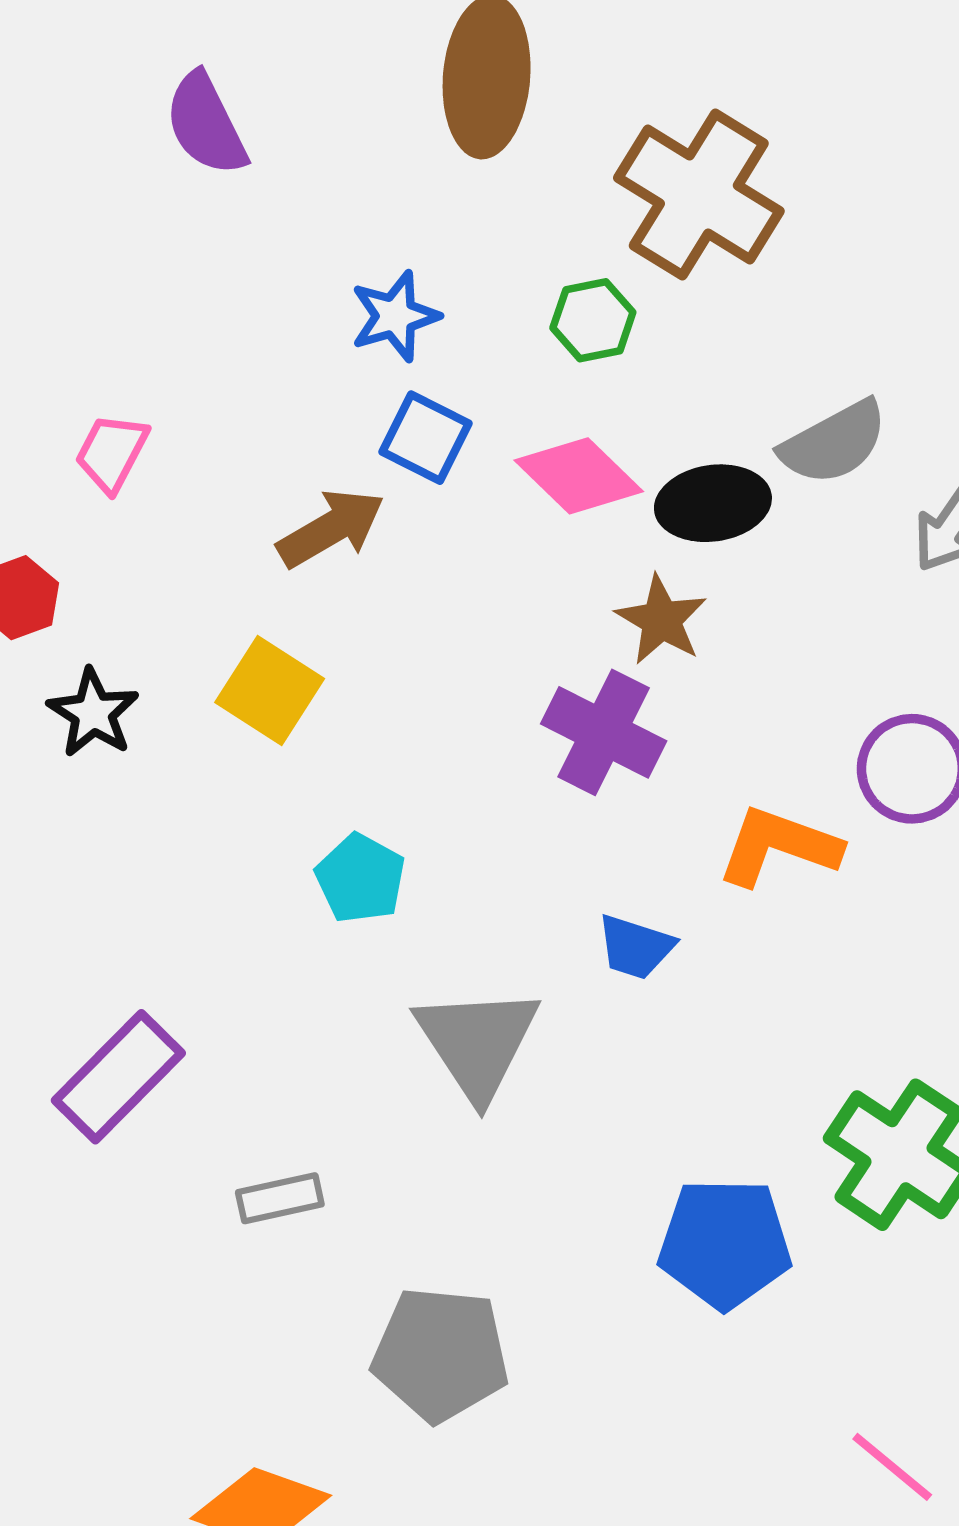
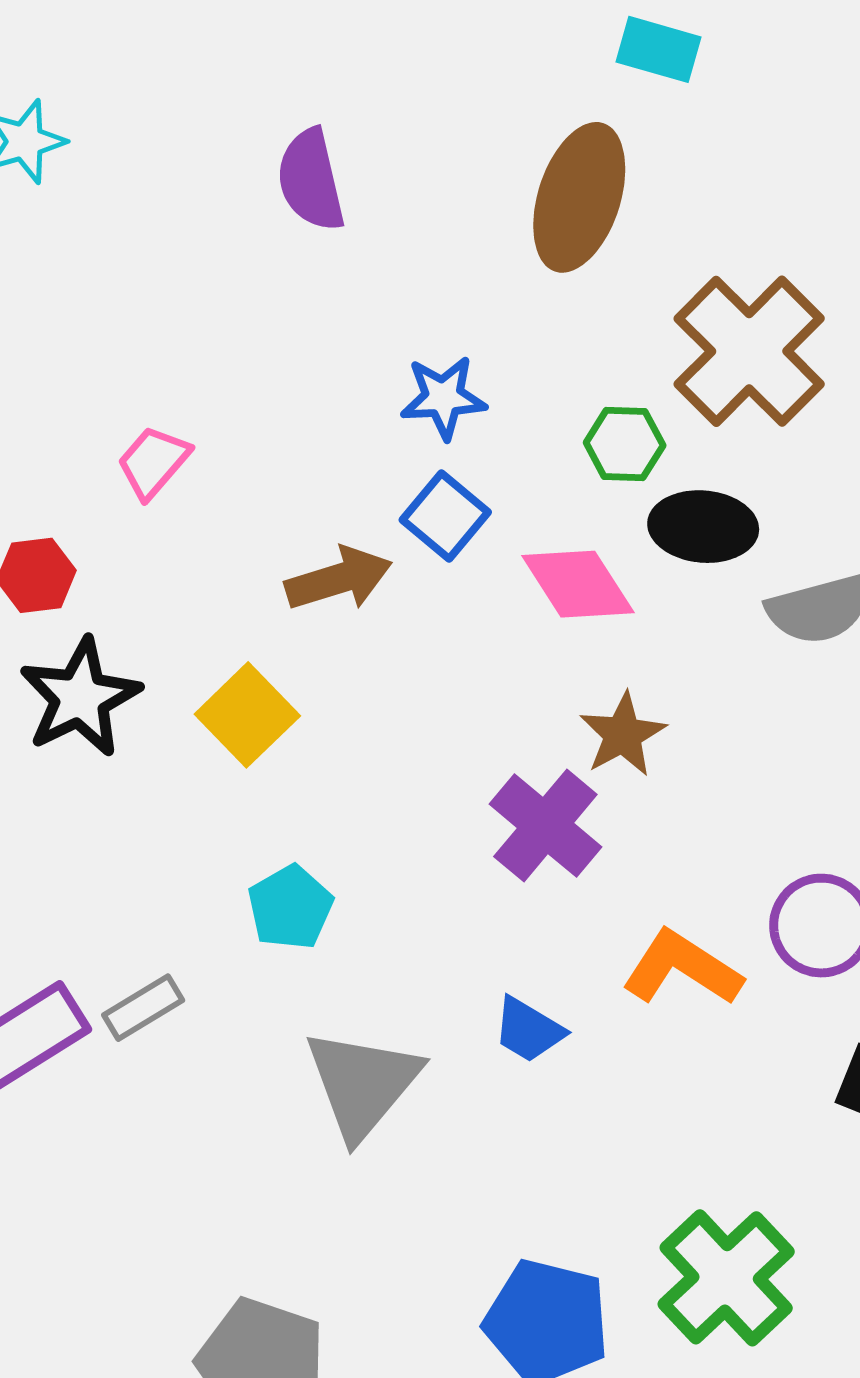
black ellipse: (713, 503) -> (703, 527), moved
black star: (93, 713) -> (80, 698), size x1.4
gray rectangle: (280, 1198) -> (143, 1008), moved, turned -32

